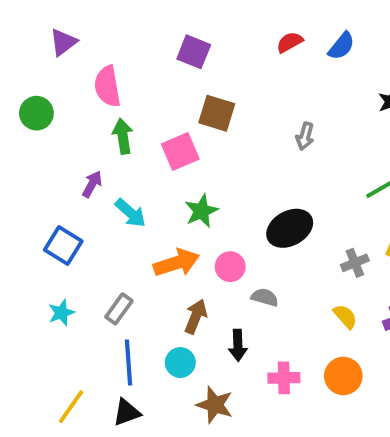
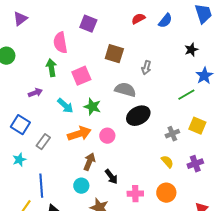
pink semicircle: (107, 86) -> (60, 43), moved
brown square: (217, 113) -> (114, 54), moved
purple arrow: (92, 184) -> (35, 93), turned 40
green star: (201, 211) -> (92, 107), turned -30
cyan arrow: (130, 213) -> (65, 106), moved
gray semicircle: (265, 297) -> (125, 90), moved, size x1.5
gray rectangle: (119, 309) -> (43, 142), moved
black arrow: (238, 345) -> (111, 177), turned -35
blue line: (129, 363) -> (41, 186), moved

